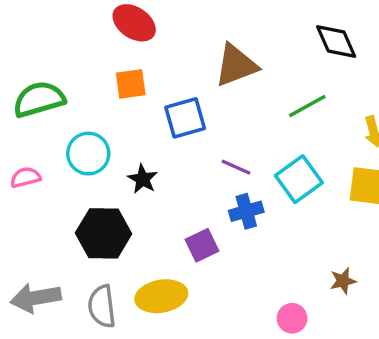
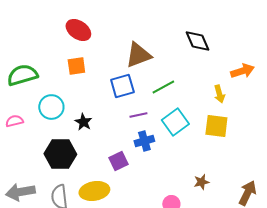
green line: (307, 106) -> (163, 87), moved
blue square: (185, 118) -> (122, 86), moved
purple line: (236, 167) -> (138, 115), turned -36

